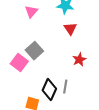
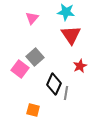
red triangle: (70, 29) -> (71, 35), size x1.5
black diamond: (49, 90) -> (54, 84), moved

